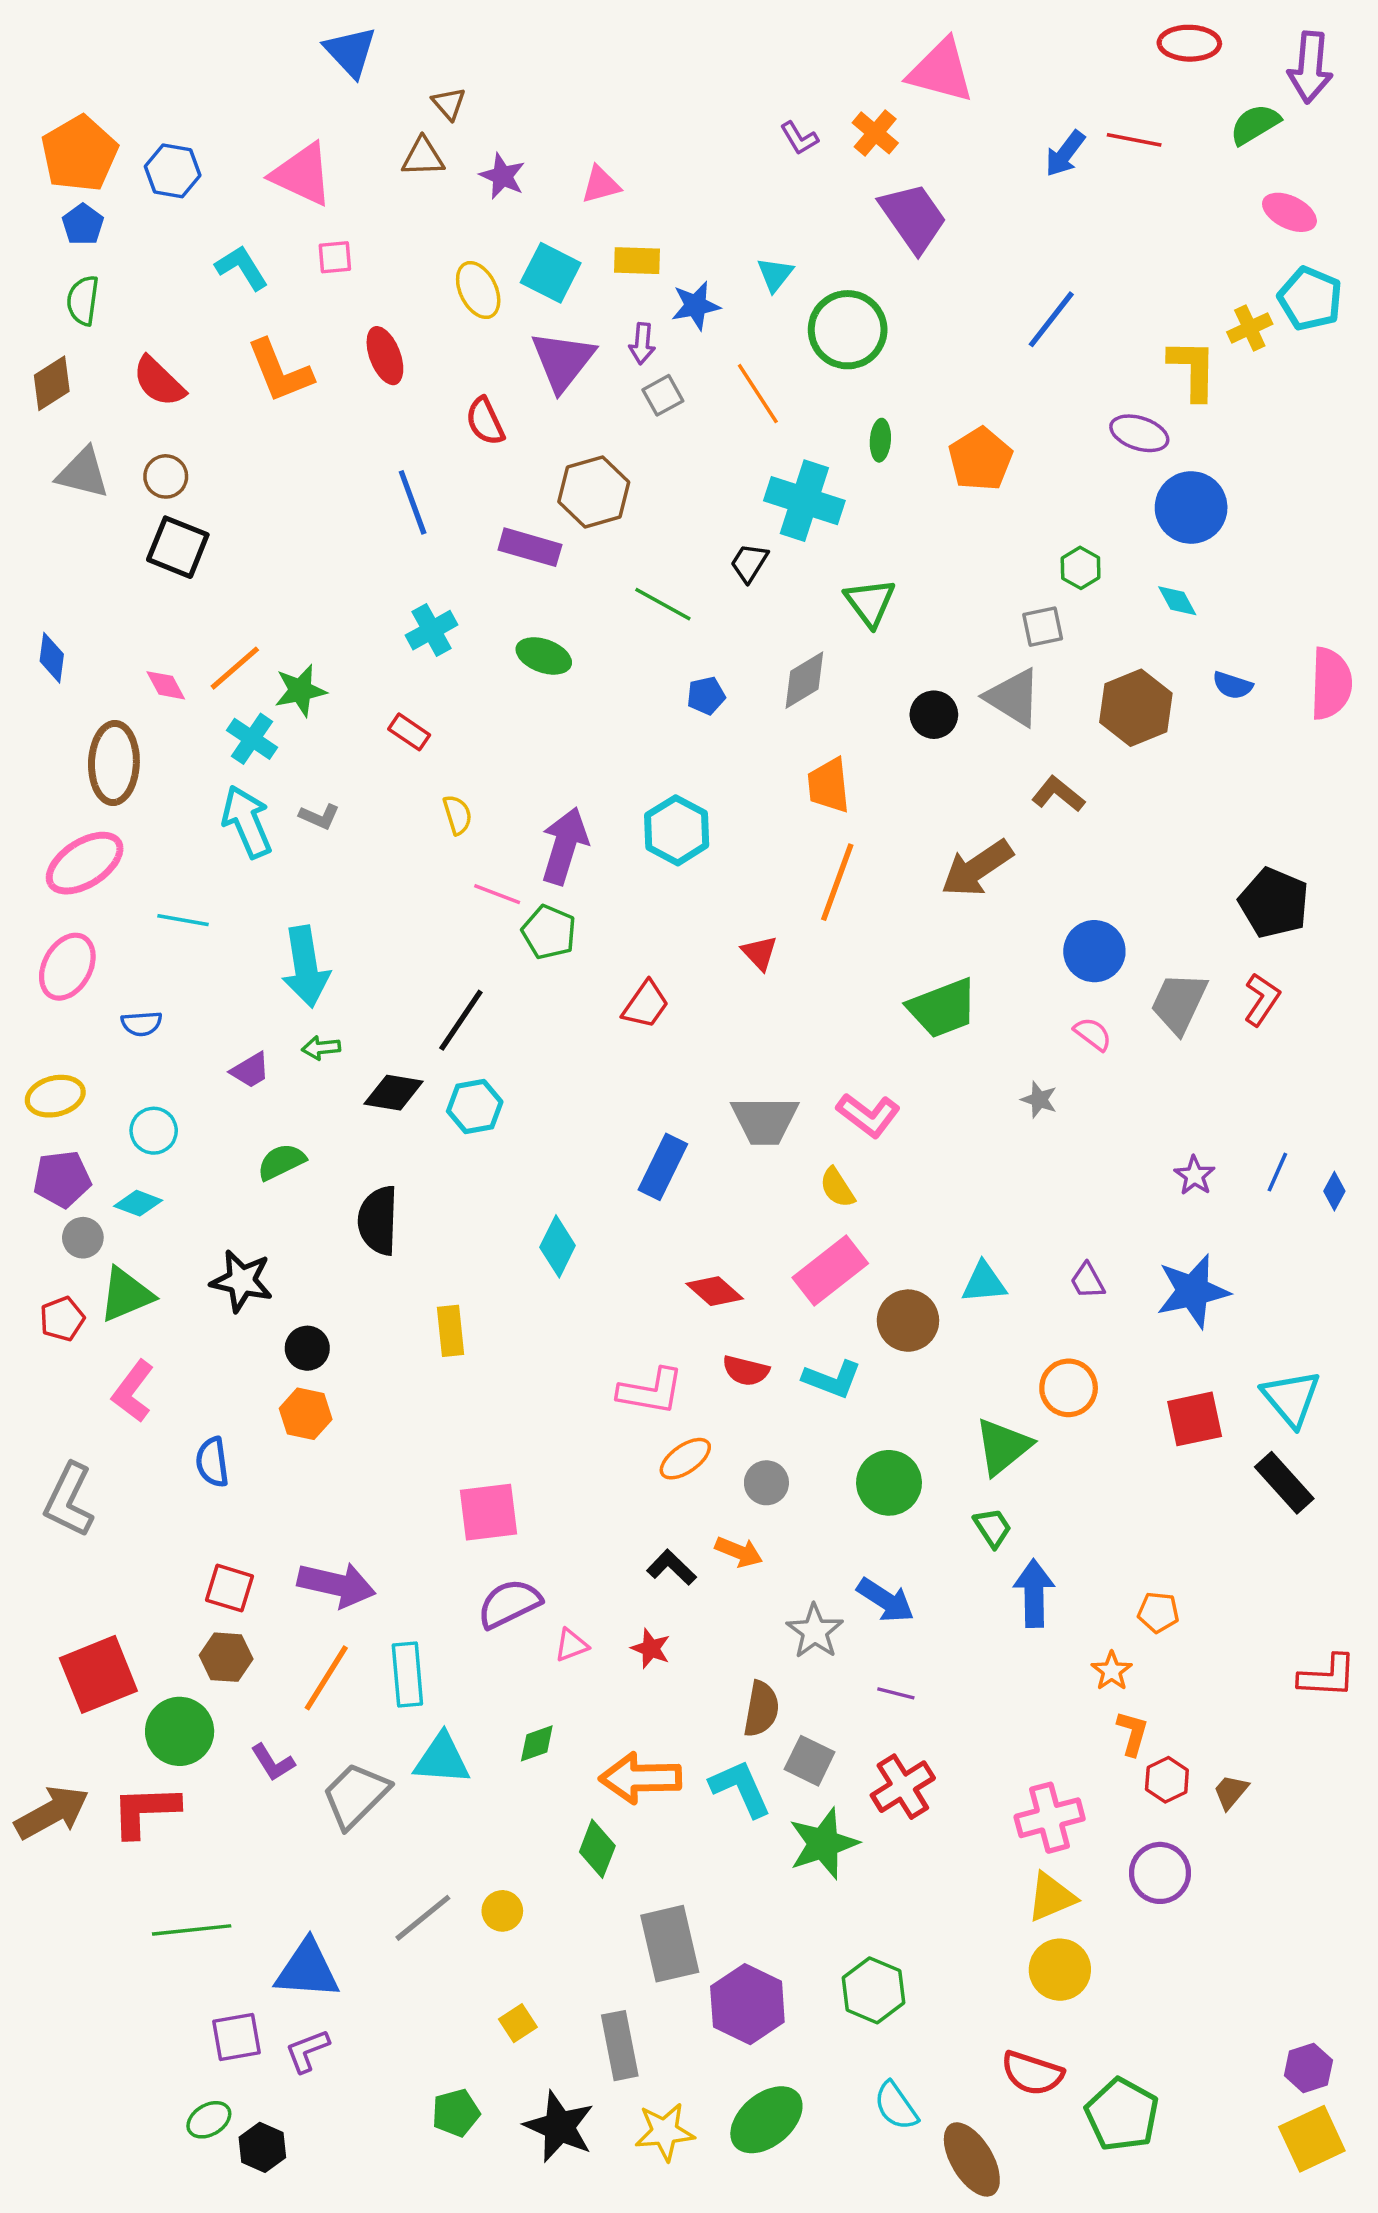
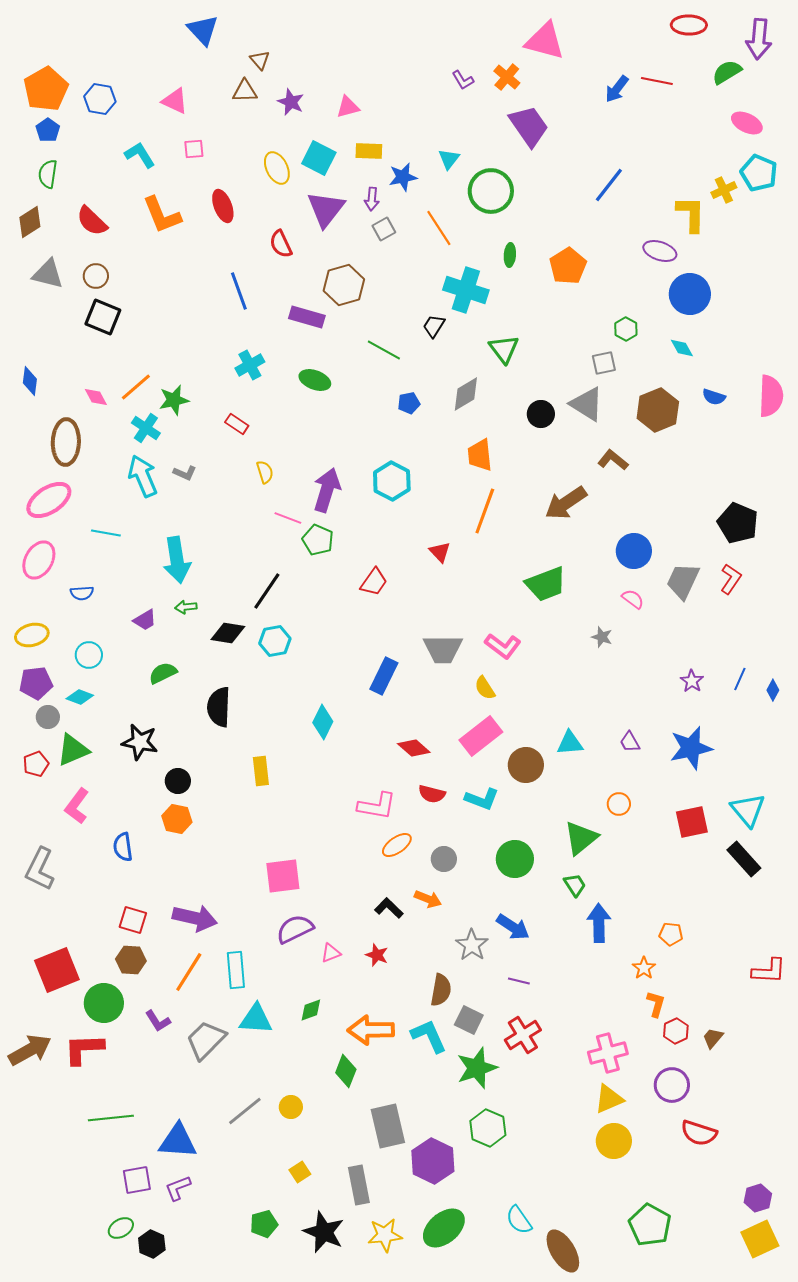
pink triangle: (302, 174) -> (175, 101), size x0.7
orange circle: (1069, 1388) -> (619, 804), size x0.7
green hexagon: (873, 1990) -> (488, 1128), moved
red semicircle: (1032, 2073) -> (699, 1133), moved

